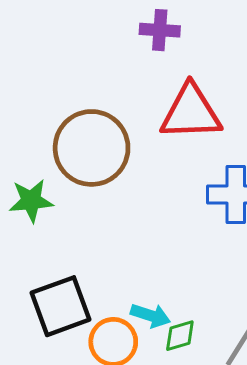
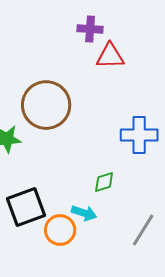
red triangle: (191, 112) -> (110, 56), moved, size x0.7
green diamond: (180, 336) -> (104, 182), moved

